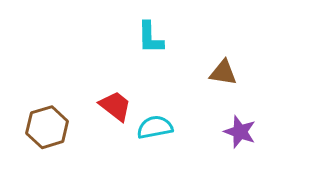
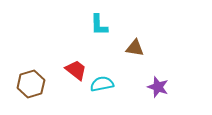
brown triangle: (223, 73) -> (135, 48), moved

